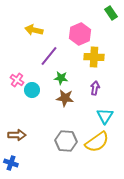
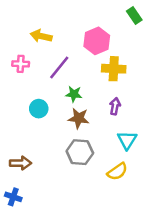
pink cross: (17, 80) -> (21, 64), moved, turned -32
gray hexagon: (66, 141) -> (80, 152), moved
yellow semicircle: (97, 142) -> (117, 171), size x0.7

